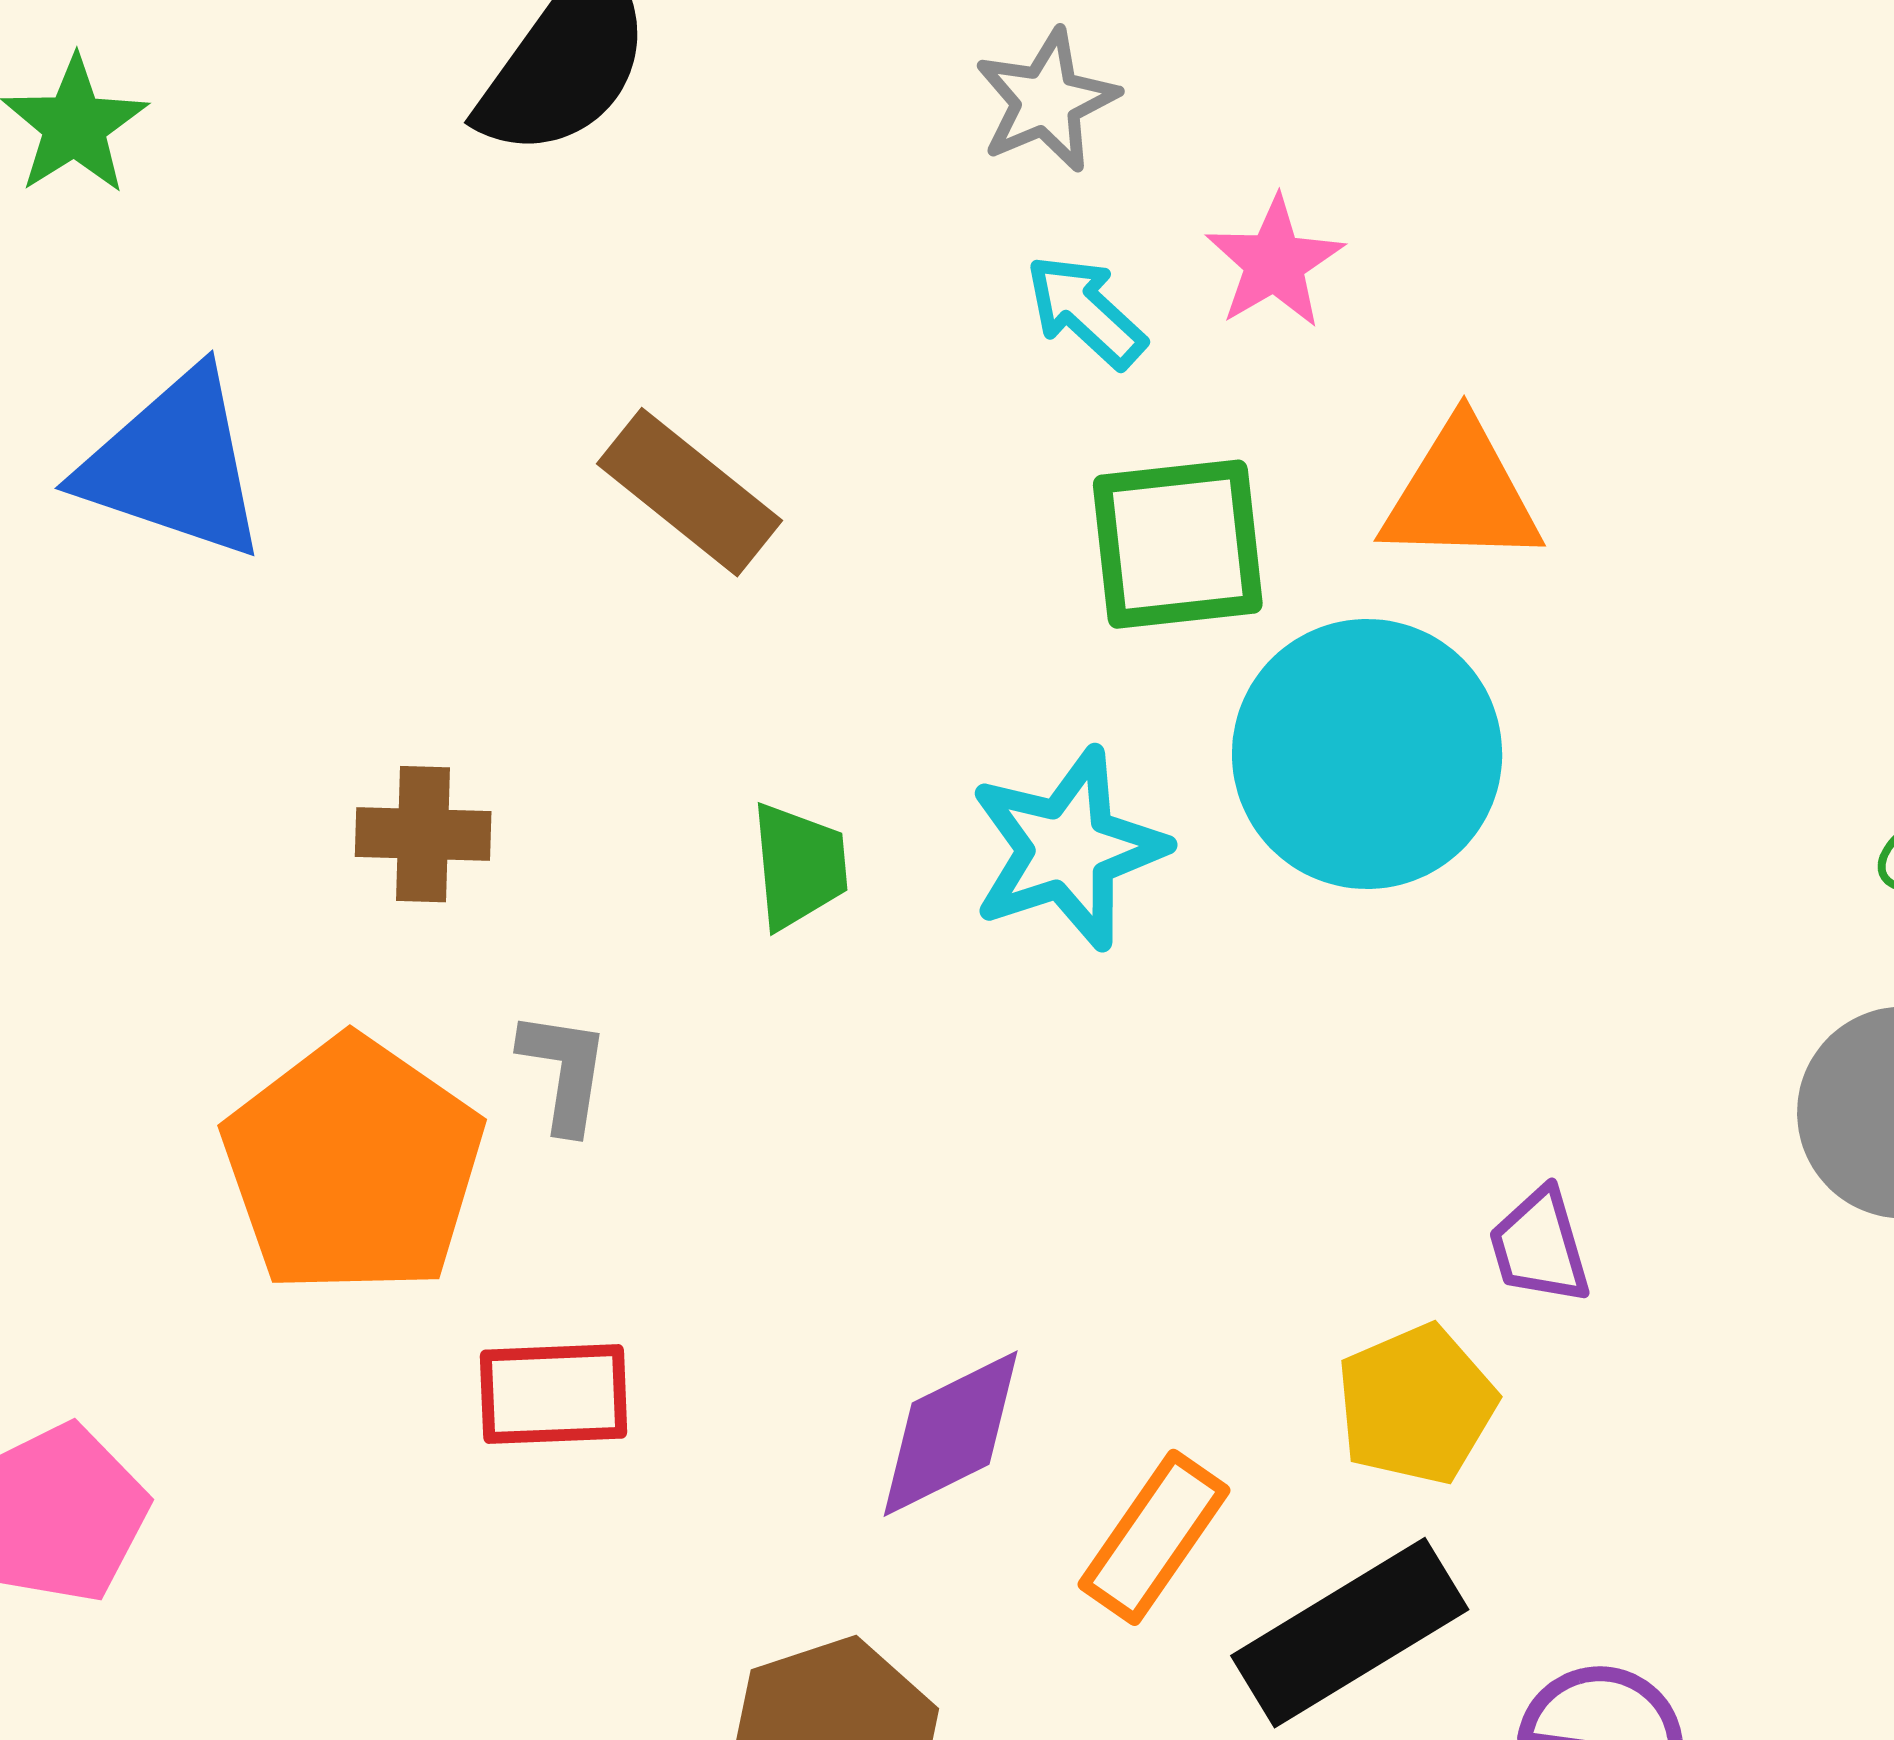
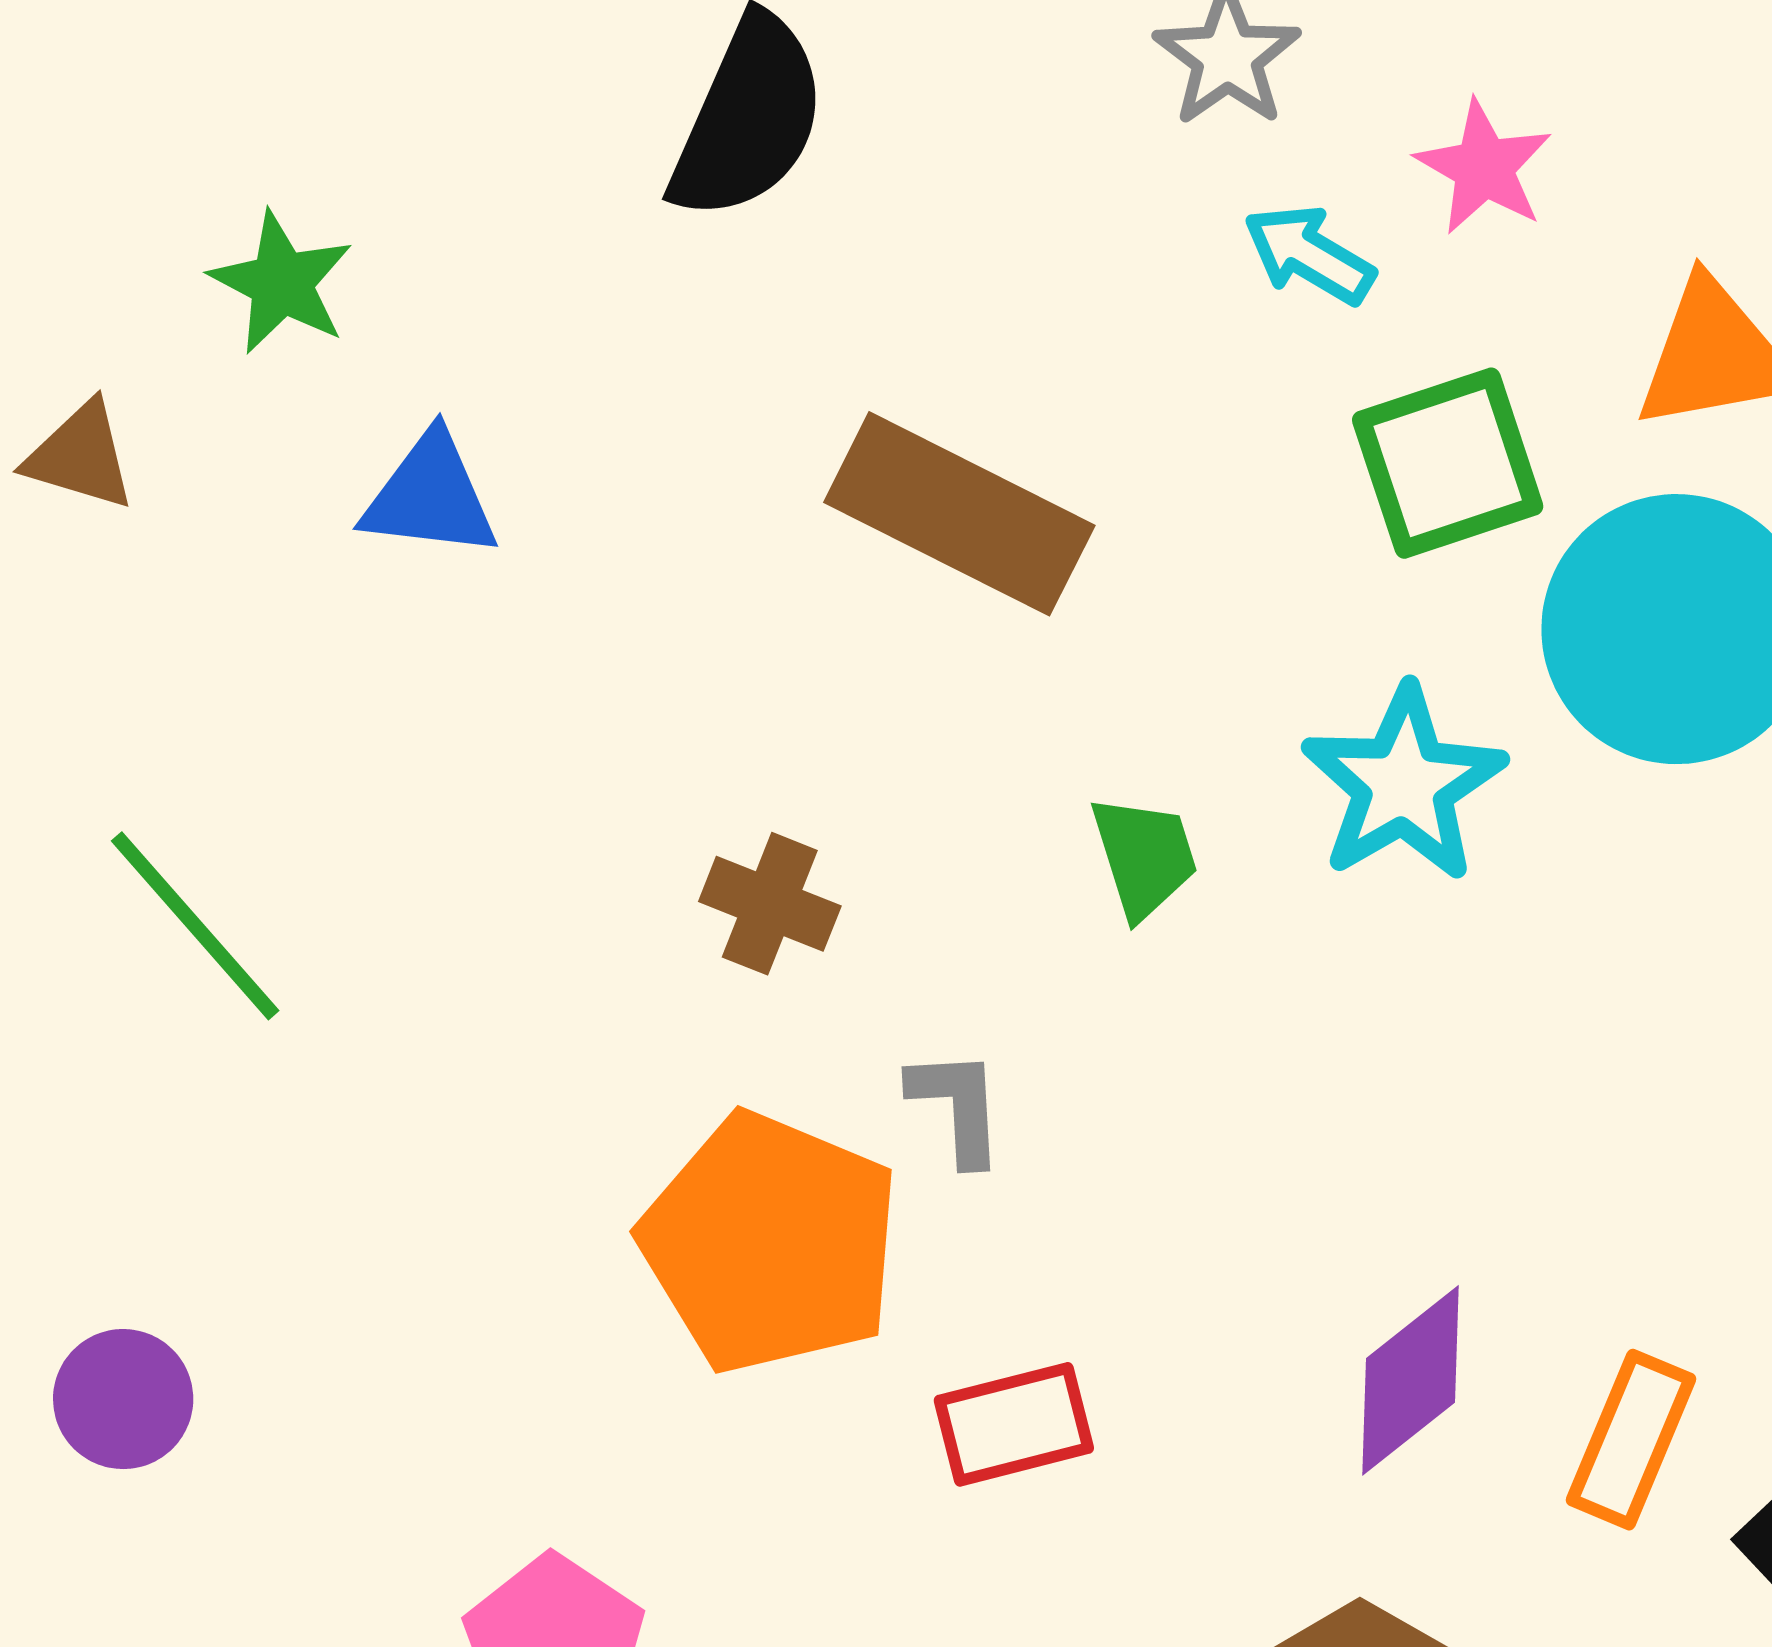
blue triangle: (174, 465) -> (430, 496), moved, size x0.7
brown rectangle: (690, 492) -> (959, 514), size x1.4
brown cross: (423, 834) -> (770, 904), turned 32

